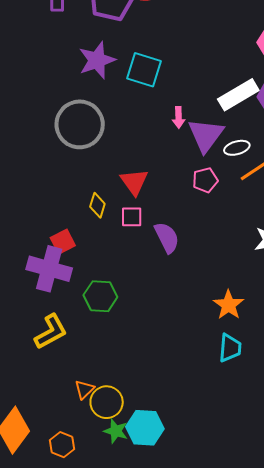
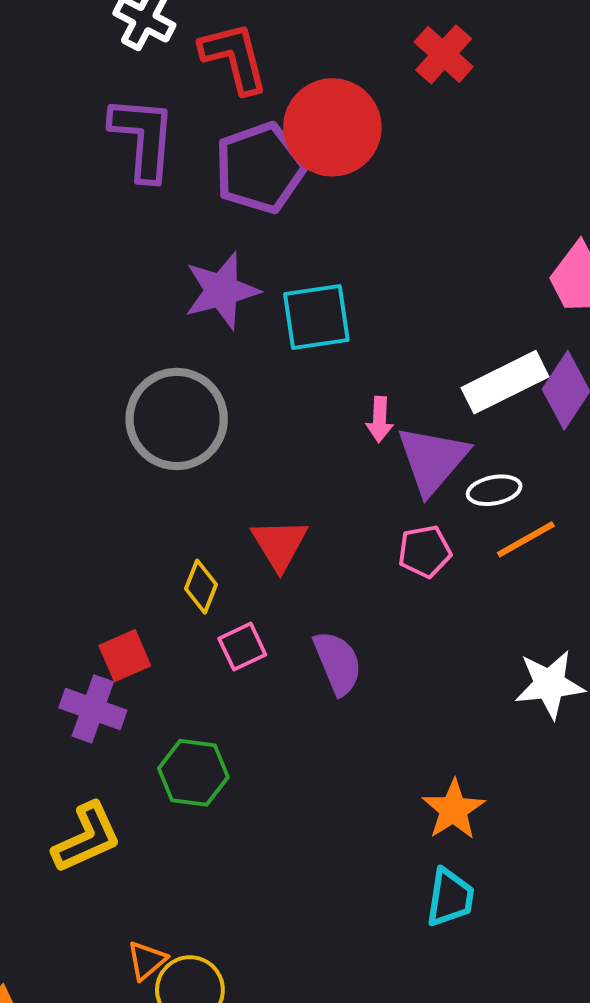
cyan square: (144, 70) -> (316, 317), turned -30
pink square: (132, 217) -> (242, 647), moved, turned -30
purple cross: (49, 269) -> (93, 709), size x0.7

